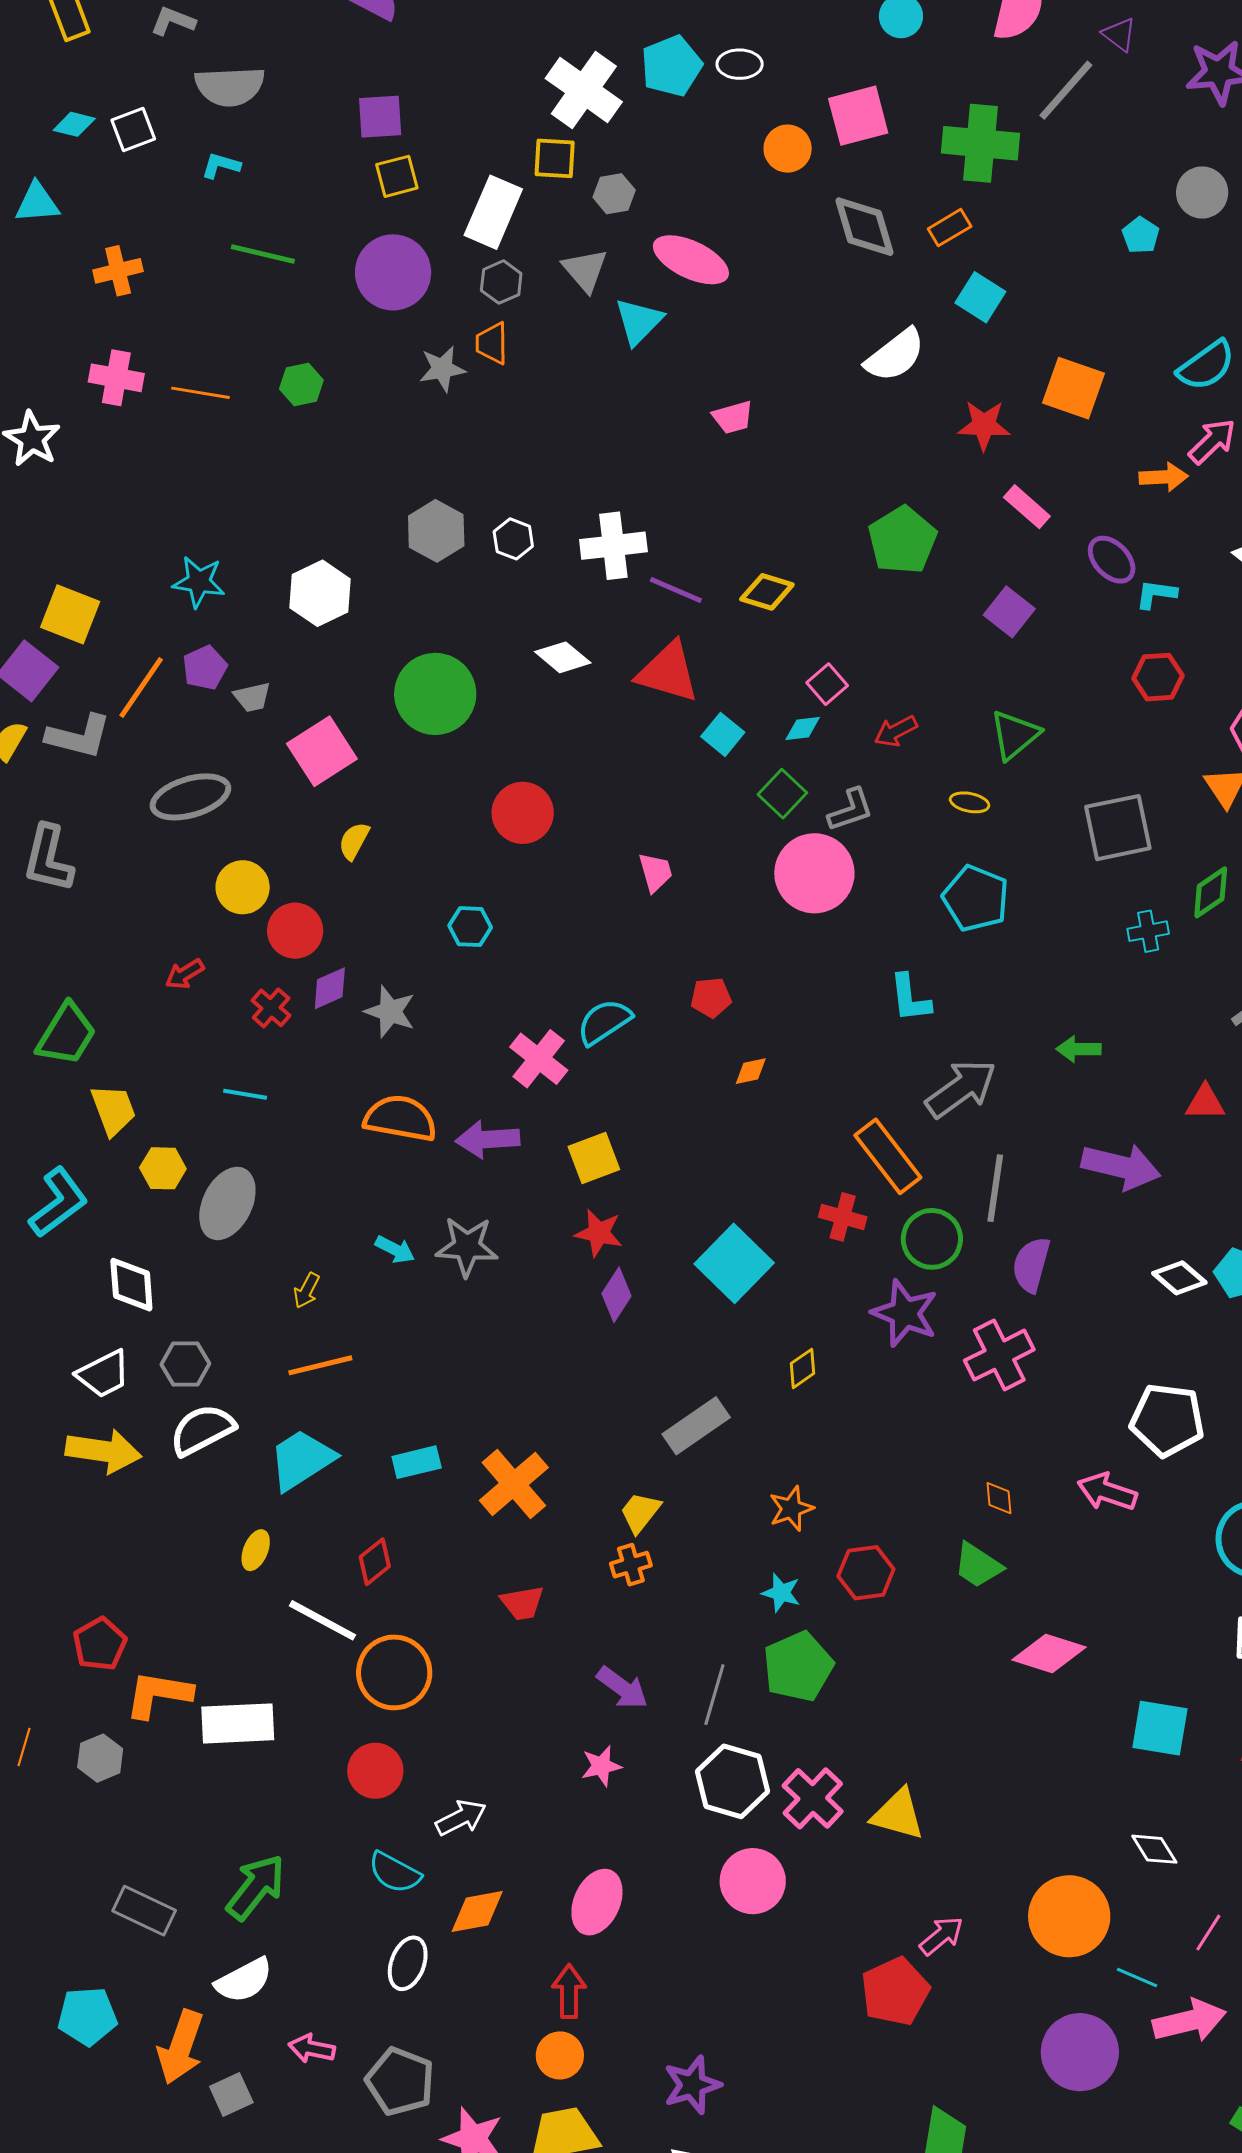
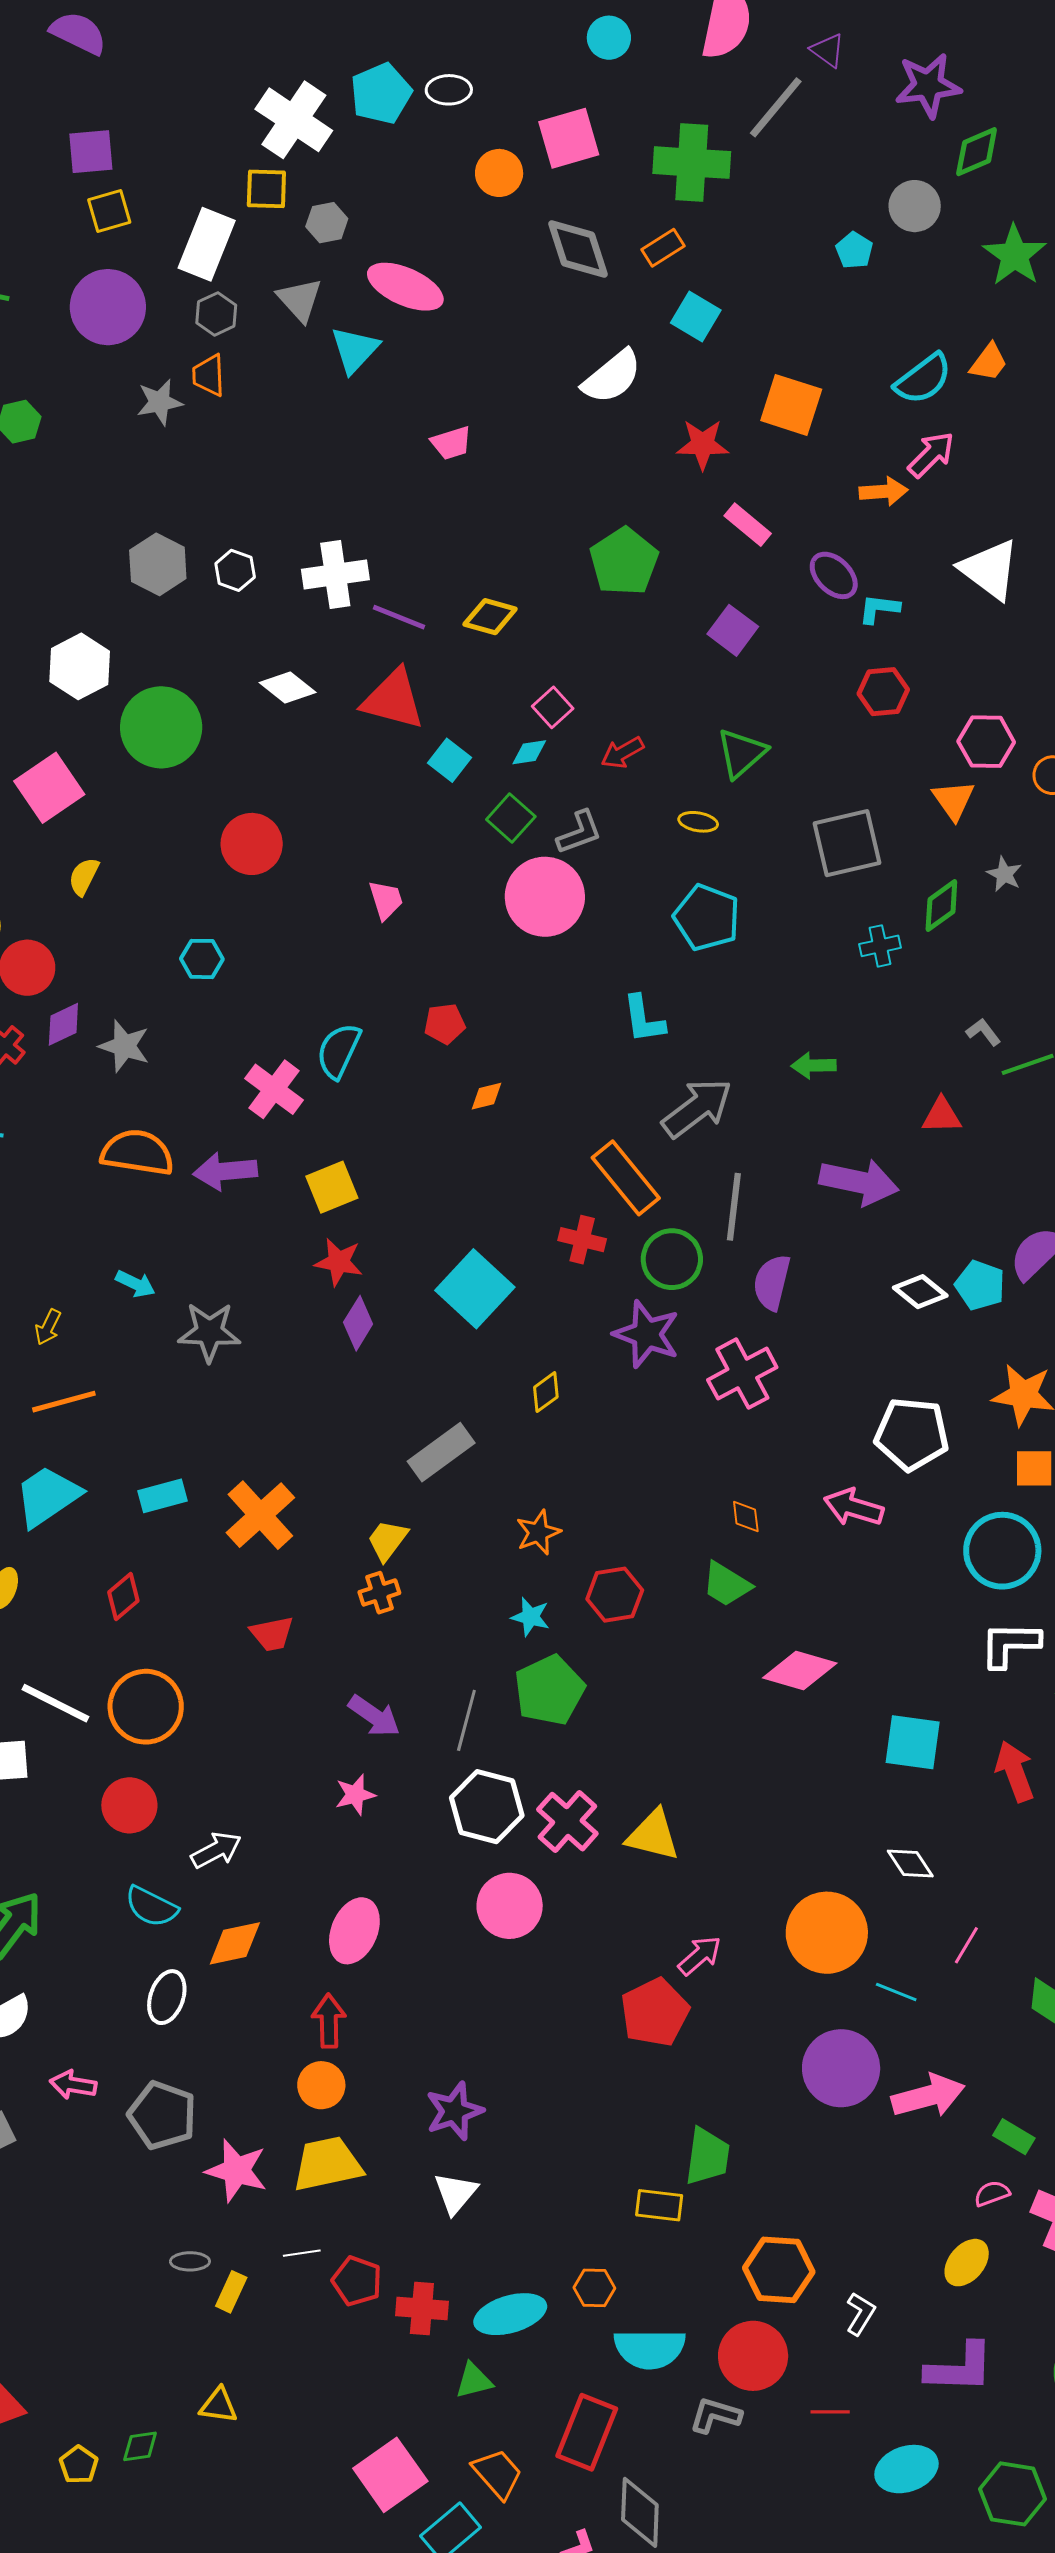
white hexagon: (320, 593) -> (80, 666), moved
cyan semicircle: (604, 1022) -> (339, 1051), turned -30
gray star: (467, 1247) -> (209, 1332), moved
white line: (323, 1620) -> (55, 1703), moved
pink arrow: (1189, 2021) -> (928, 2096), moved

